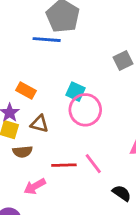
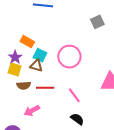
cyan square: (75, 92) -> (40, 55), moved
red line: (64, 165) -> (45, 88), moved
black semicircle: (122, 193) -> (77, 119), moved

